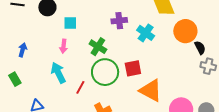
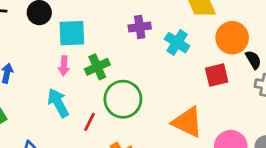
cyan square: (70, 23) -> (72, 33), size x1.5
green cross: (98, 47) -> (97, 67), moved, turned 36
red square: (133, 68) -> (217, 75), moved

